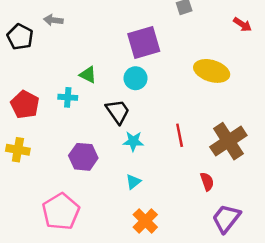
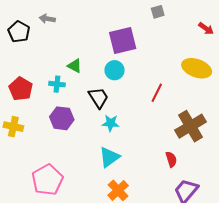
yellow ellipse: (212, 71) -> (197, 68), moved
red line: (180, 135) -> (157, 93), moved, turned 36
purple hexagon: (83, 157) -> (62, 118), moved
cyan triangle: (133, 182) -> (109, 157), size x1.6

